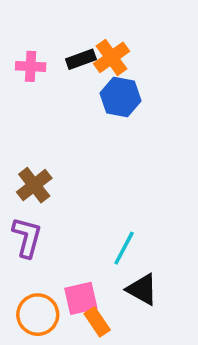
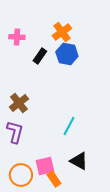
black rectangle: (81, 59) -> (40, 56), moved, turned -35
cyan line: (124, 248) -> (69, 126), moved

